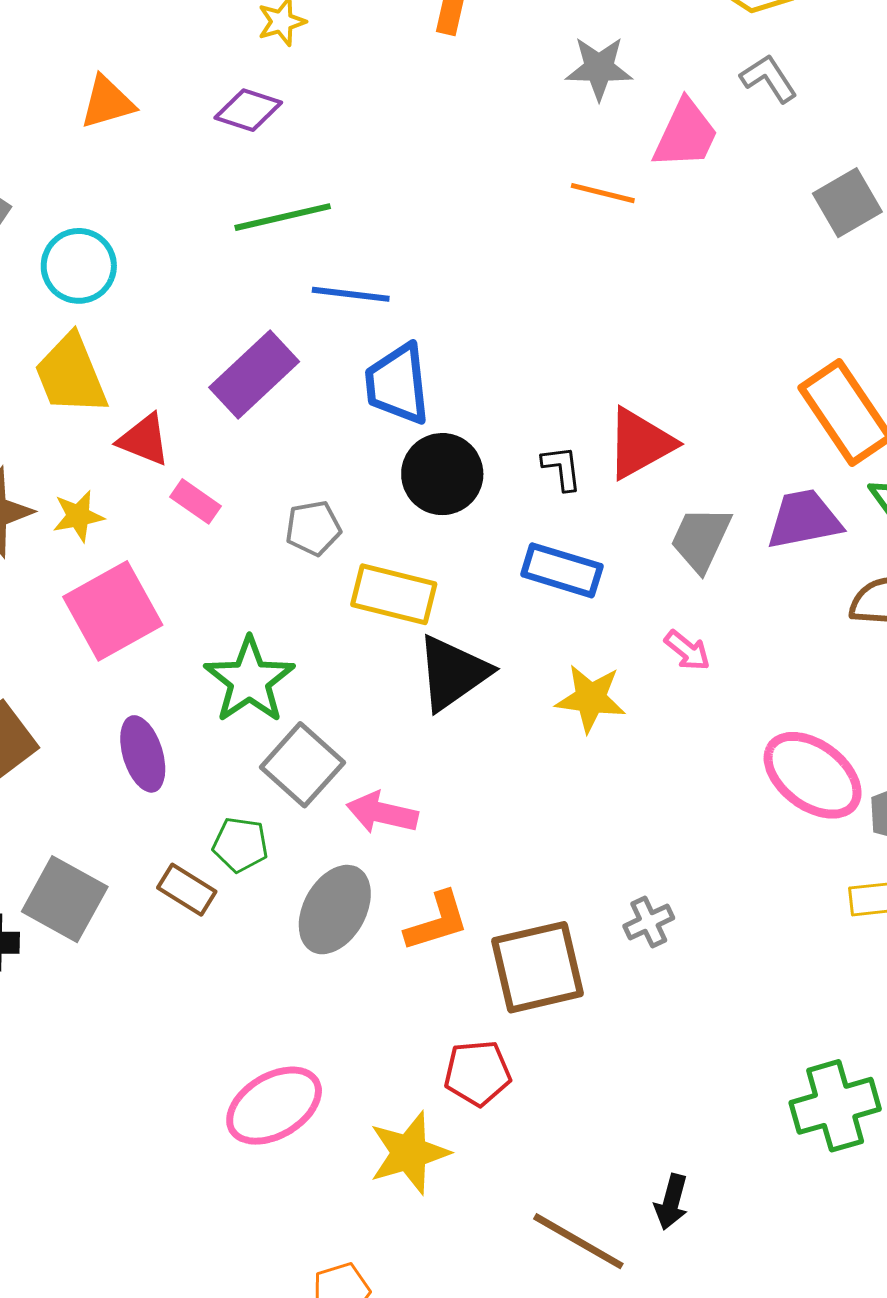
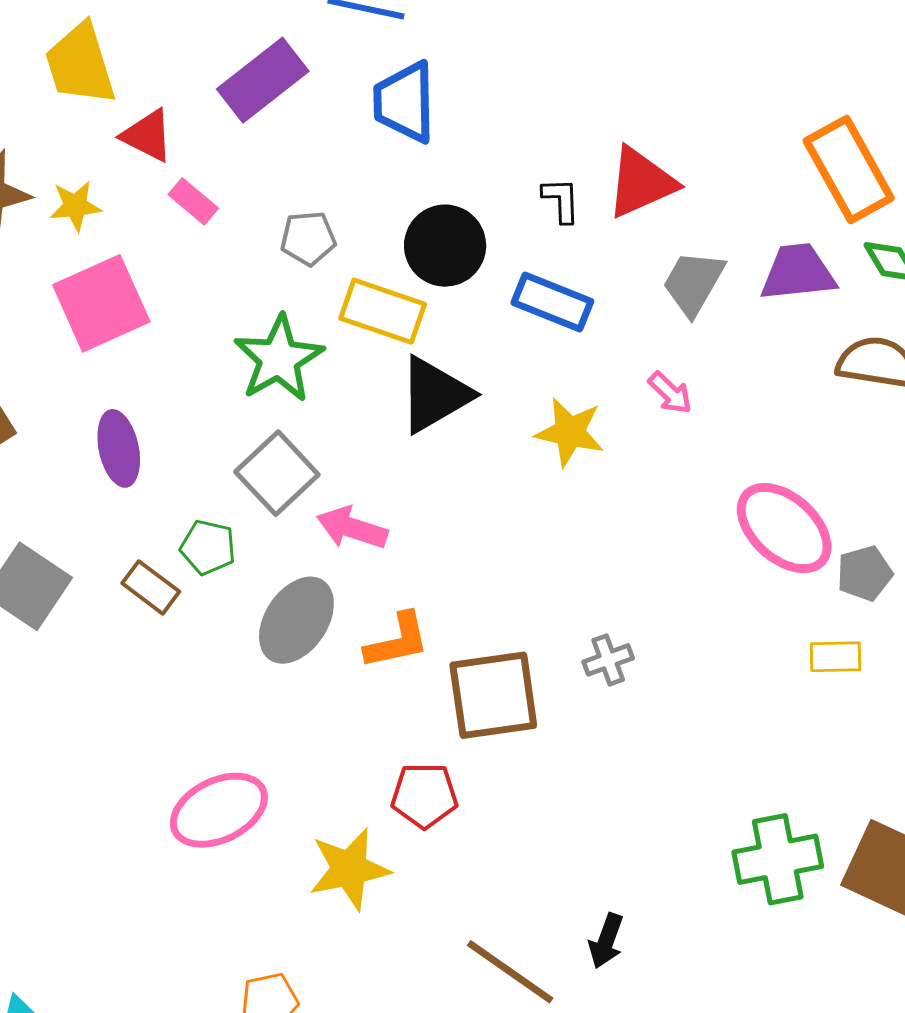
black circle: (442, 474) -> (445, 246), moved
green star: (249, 680) -> (279, 359), moved

